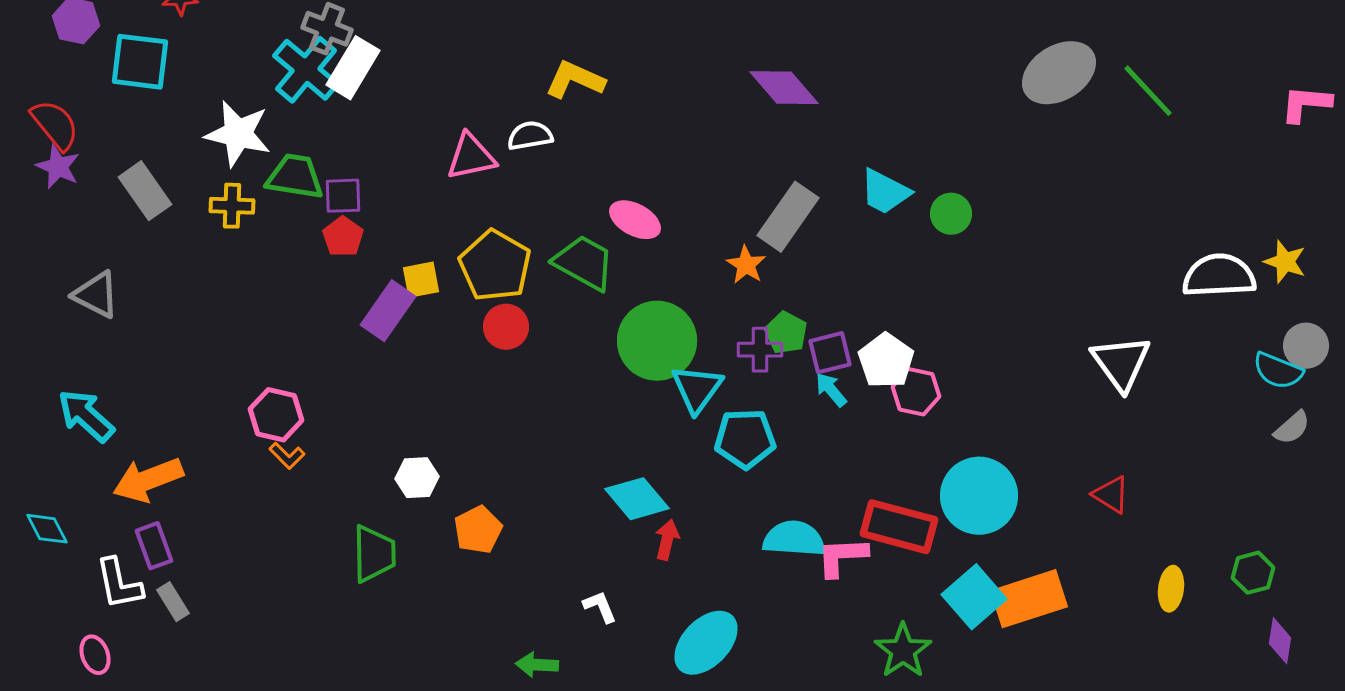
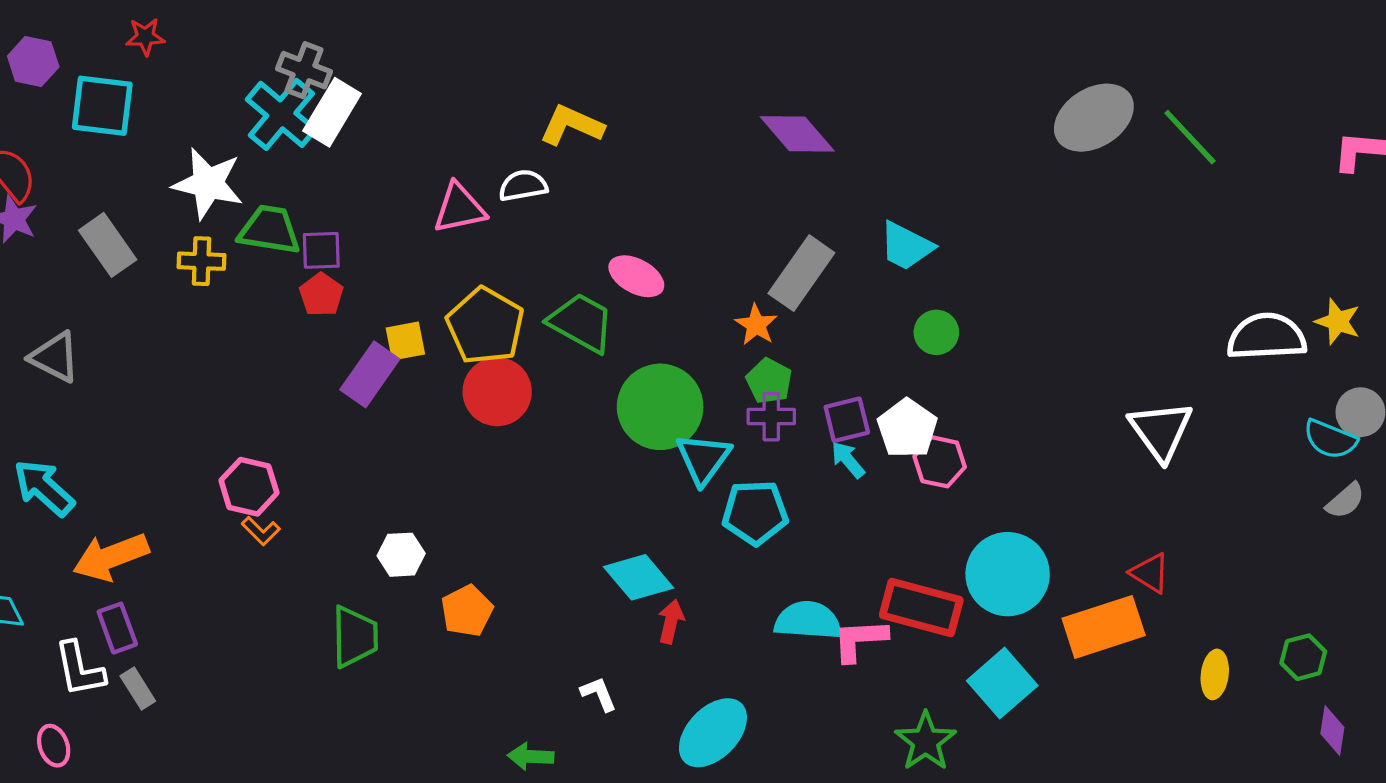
green circle: (951, 214) -> (936, 332), moved
red circle: (506, 327) -> (497, 392), size x1.4
green pentagon: (786, 333) -> (769, 381), moved
orange rectangle: (1029, 599) -> (1104, 627), moved

